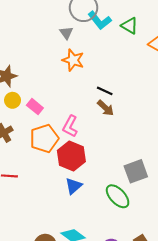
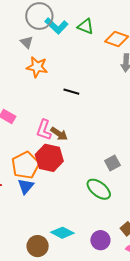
brown arrow: (106, 108) -> (59, 134), moved
orange pentagon: (44, 139) -> (25, 165), moved
gray square: (136, 171) -> (112, 163), size x0.7
blue triangle: (74, 186) -> (26, 186), moved

